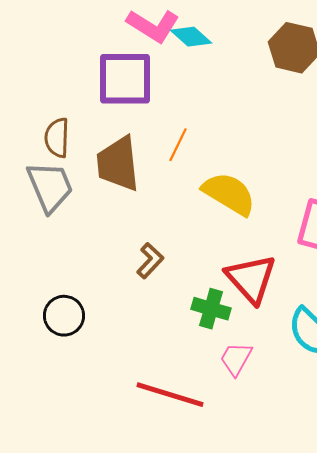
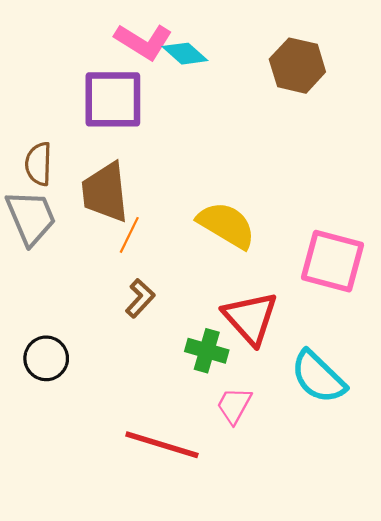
orange line: (178, 145) -> (129, 235), moved

